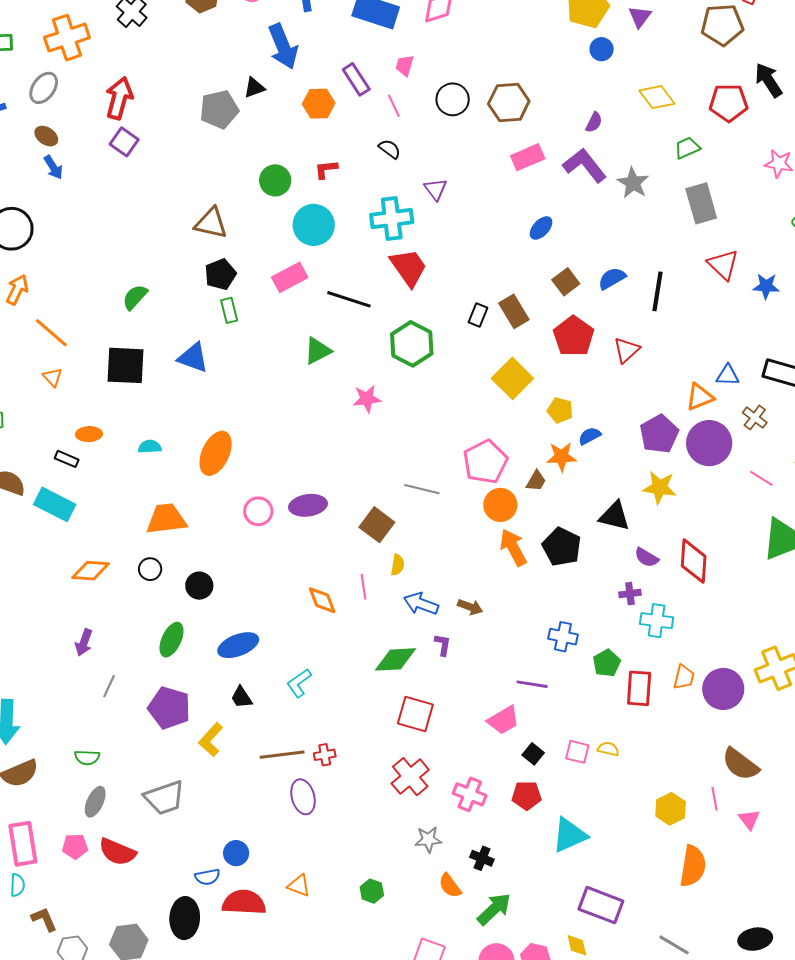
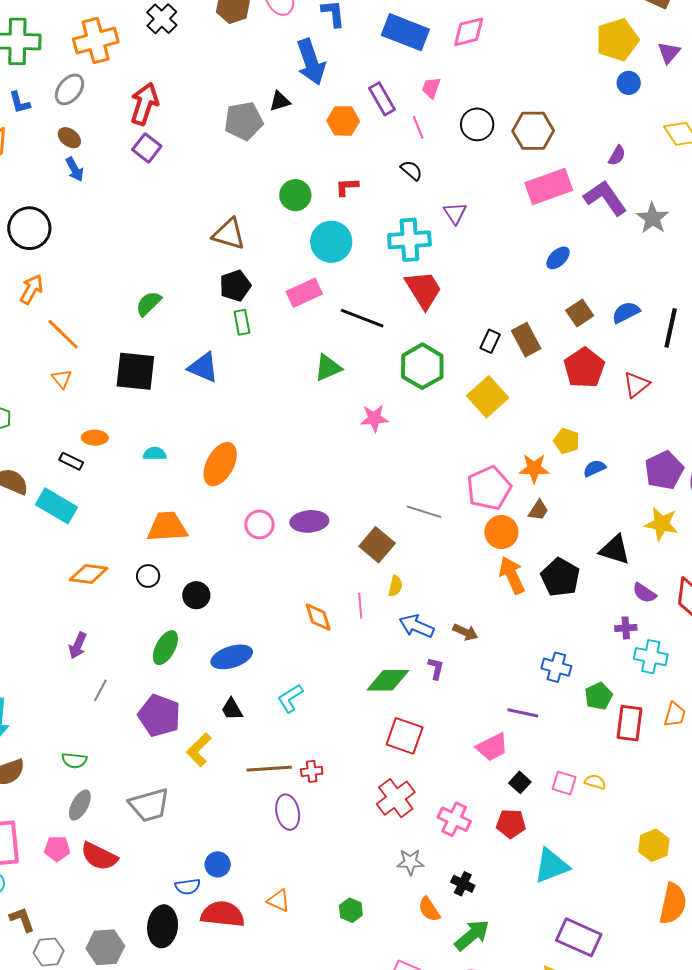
pink rectangle: (528, 157) -> (549, 187), size x1.4
yellow square: (512, 378) -> (488, 397), moved
orange star: (561, 457) -> (534, 468), moved

